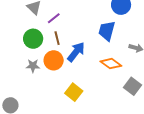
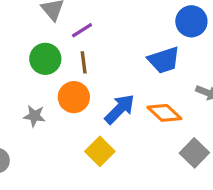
blue trapezoid: (107, 31) -> (164, 60), turned -130
blue arrow: (76, 52) -> (120, 109), moved
gray star: (33, 66) -> (34, 116), moved

